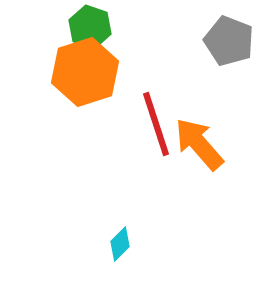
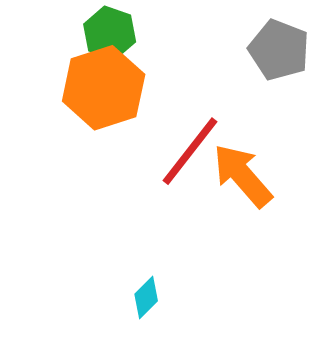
red line: (156, 124) -> (190, 151), turned 56

